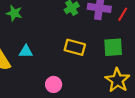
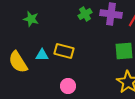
yellow rectangle: (75, 47) -> (64, 51), moved

